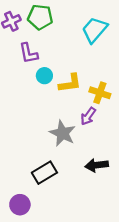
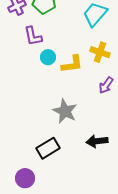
yellow cross: (100, 93) -> (100, 52), moved
purple arrow: (88, 116) -> (106, 85), moved

